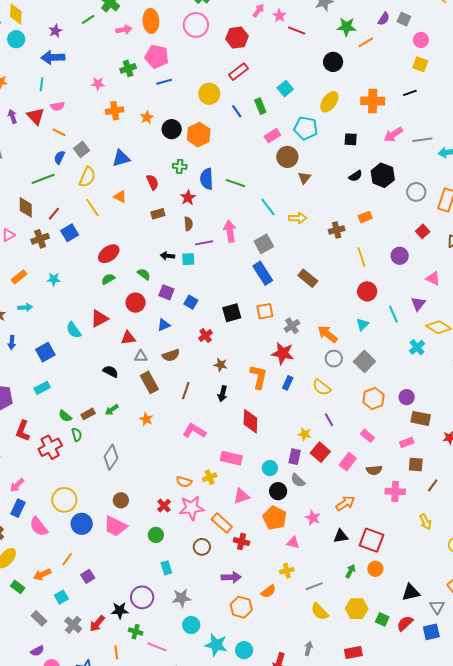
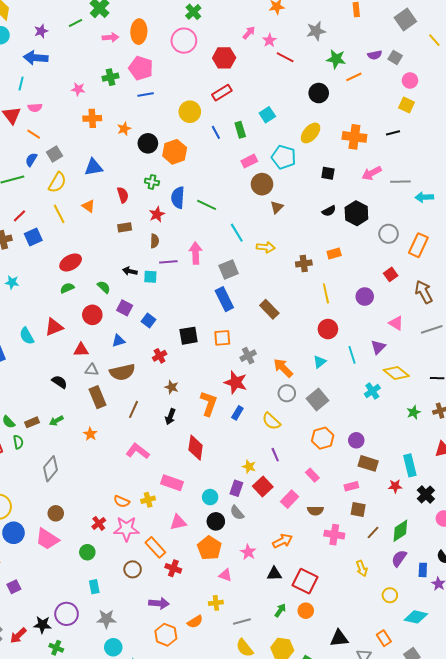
purple semicircle: (384, 19) -> (375, 55), turned 40
brown semicircle: (171, 355) -> (122, 372), size x1.4

